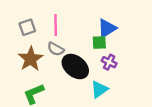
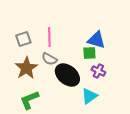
blue triangle: (107, 28) -> (96, 40), turned 48

